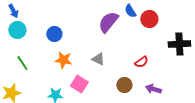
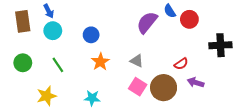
orange star: (63, 60) -> (100, 62), turned 30
pink square: (79, 84) -> (138, 87), moved
brown circle: (124, 85) -> (164, 88), size x1.6
purple arrow: (153, 89) -> (196, 82), moved

